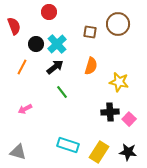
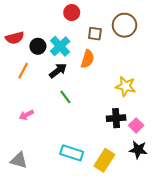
red circle: (49, 12) -> (72, 12), moved
red semicircle: (14, 26) -> (15, 38), moved, turned 96
orange semicircle: (91, 66) -> (88, 59), moved
black star: (128, 152) -> (138, 150), moved

